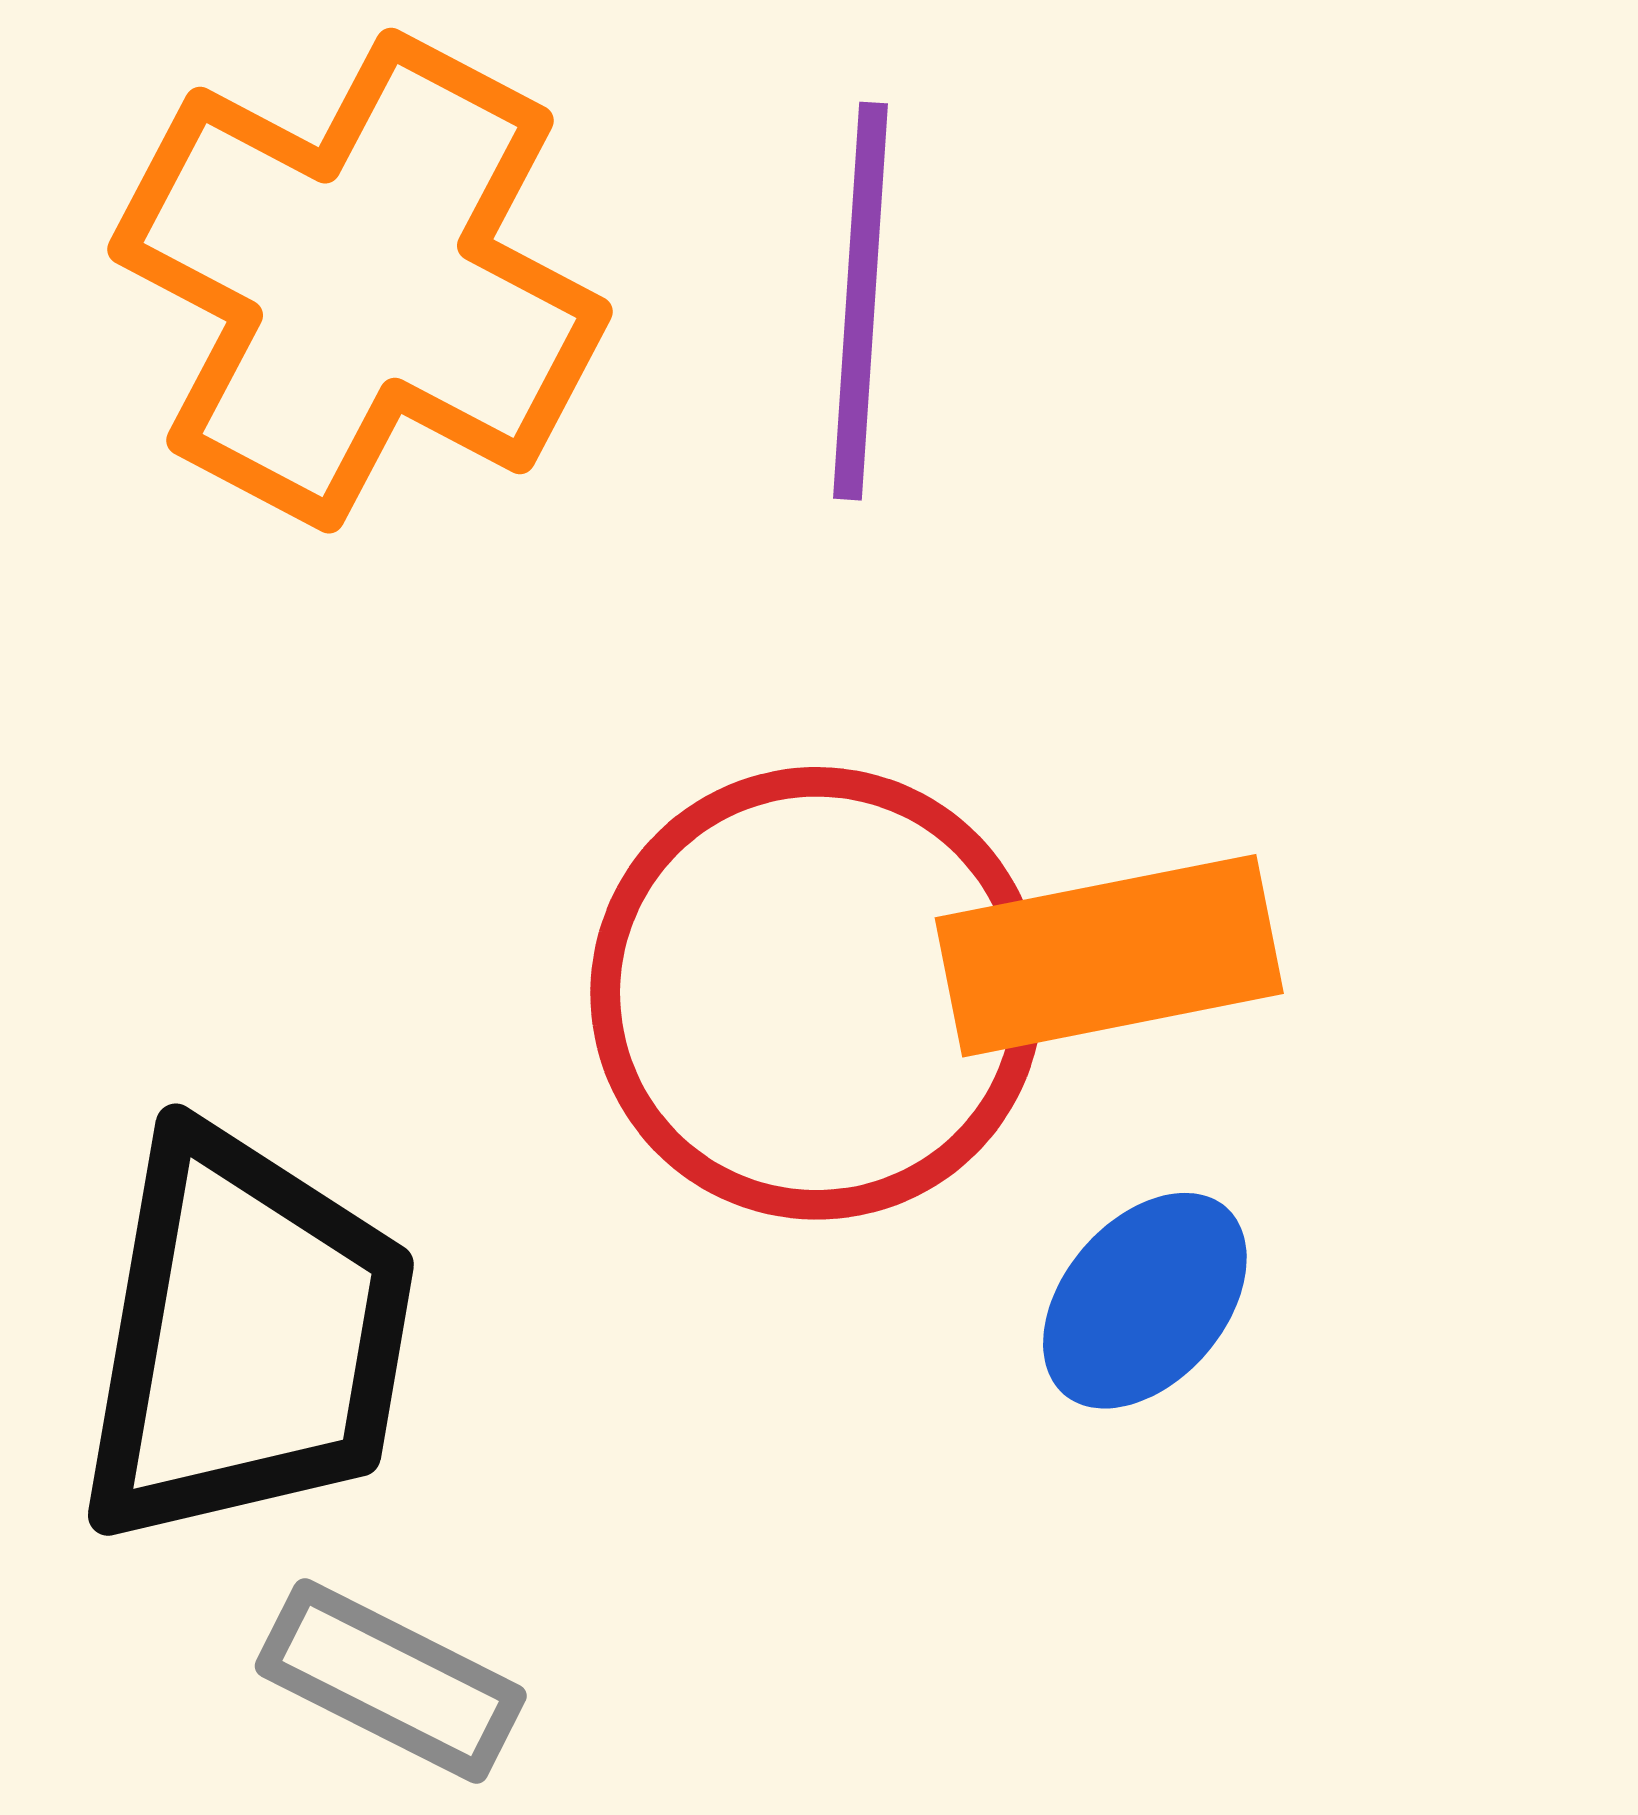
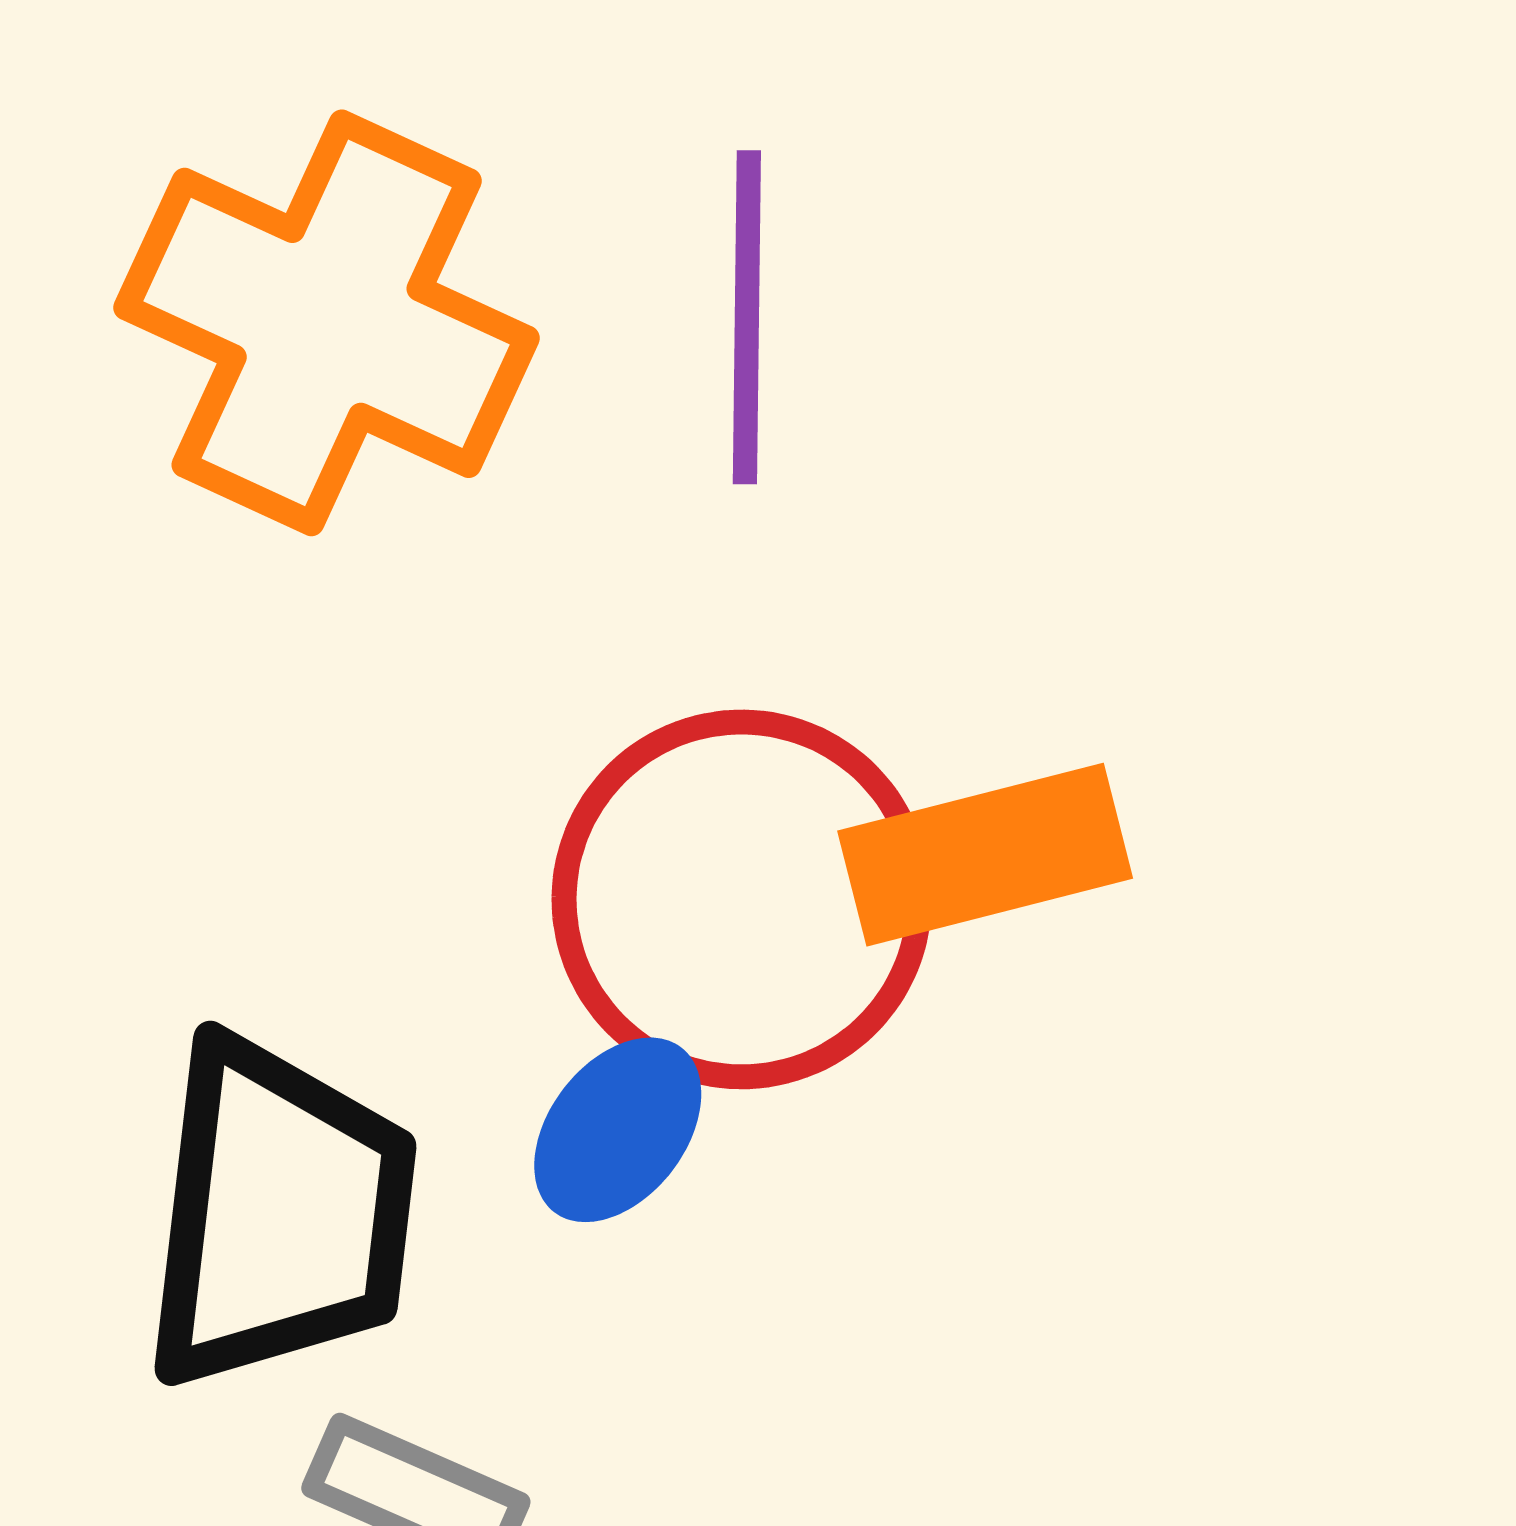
blue ellipse: (1145, 1301) -> (618, 1130), moved

